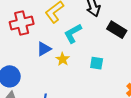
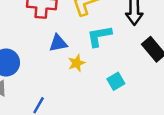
cyan square: (97, 63) -> (116, 81), turned 32

